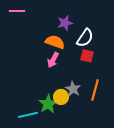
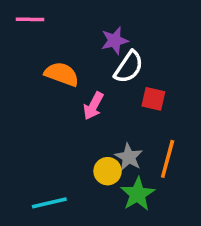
white semicircle: (85, 38) -> (129, 67), moved
orange semicircle: (55, 42) -> (62, 74), moved
green star: (48, 104) -> (138, 194), moved

